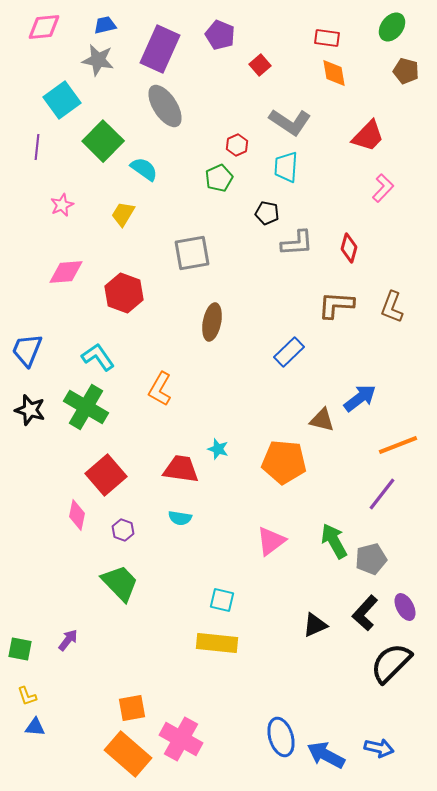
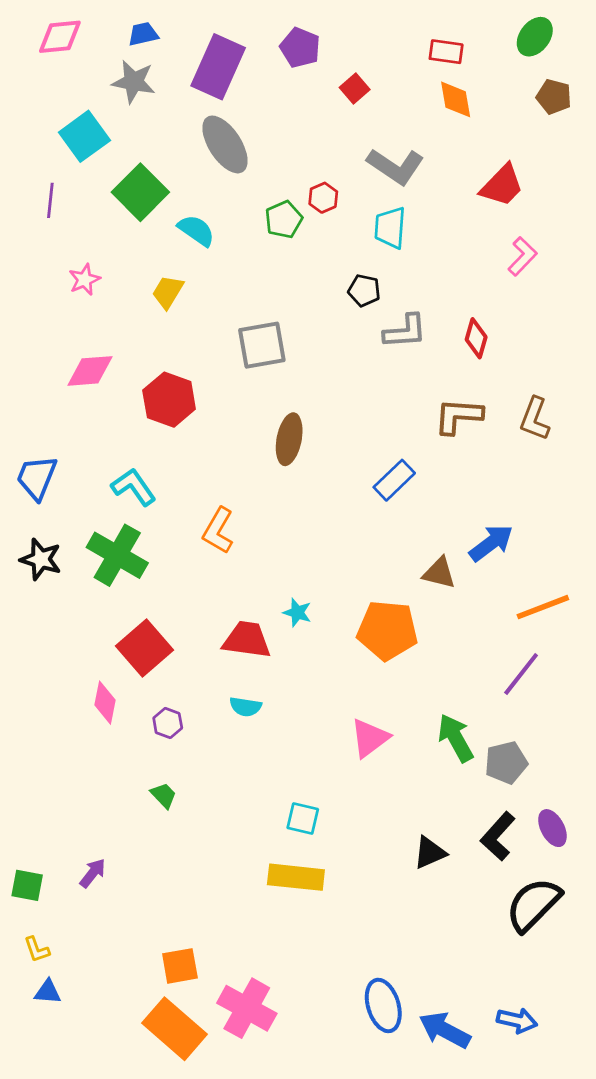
green pentagon: (219, 178) -> (284, 220), moved
green trapezoid: (120, 583) -> (164, 795), size x0.5

